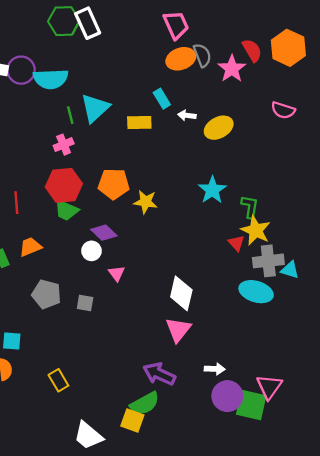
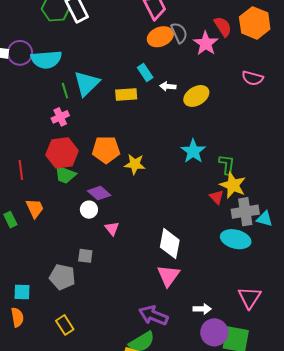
orange trapezoid: (30, 247) -> (35, 208), turned 90
gray pentagon: (46, 294) -> (62, 277), moved
pink triangle: (269, 387) -> (250, 298), moved

